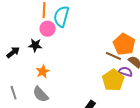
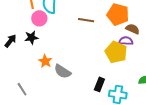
black arrow: (13, 52) -> (11, 41), moved
brown line: (113, 56) -> (86, 20), moved
gray semicircle: (41, 94) -> (63, 71), moved

